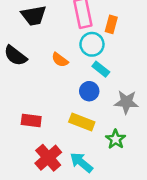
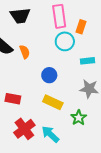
orange semicircle: (60, 60) -> (25, 52), moved, turned -152
cyan rectangle: (101, 69) -> (87, 61), moved, turned -48
blue circle: (89, 91) -> (49, 75), moved

